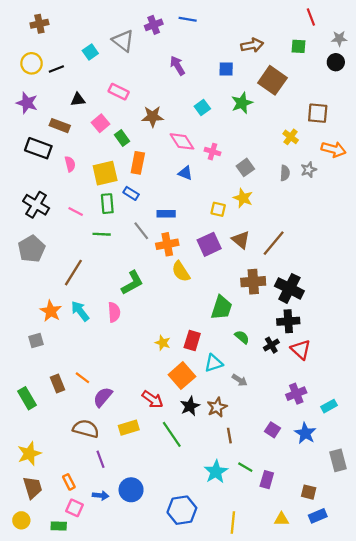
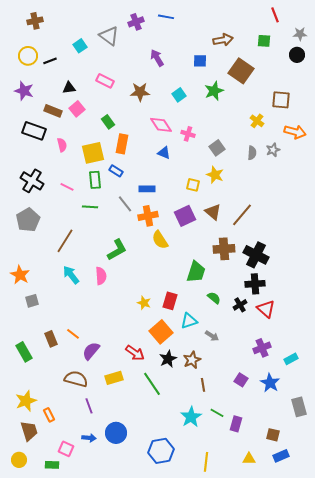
brown star: (153, 117) -> (140, 92), moved
pink square: (101, 123) -> (77, 109), moved
orange star: (51, 311) -> (20, 275), moved
orange rectangle: (69, 482) -> (49, 415), moved

